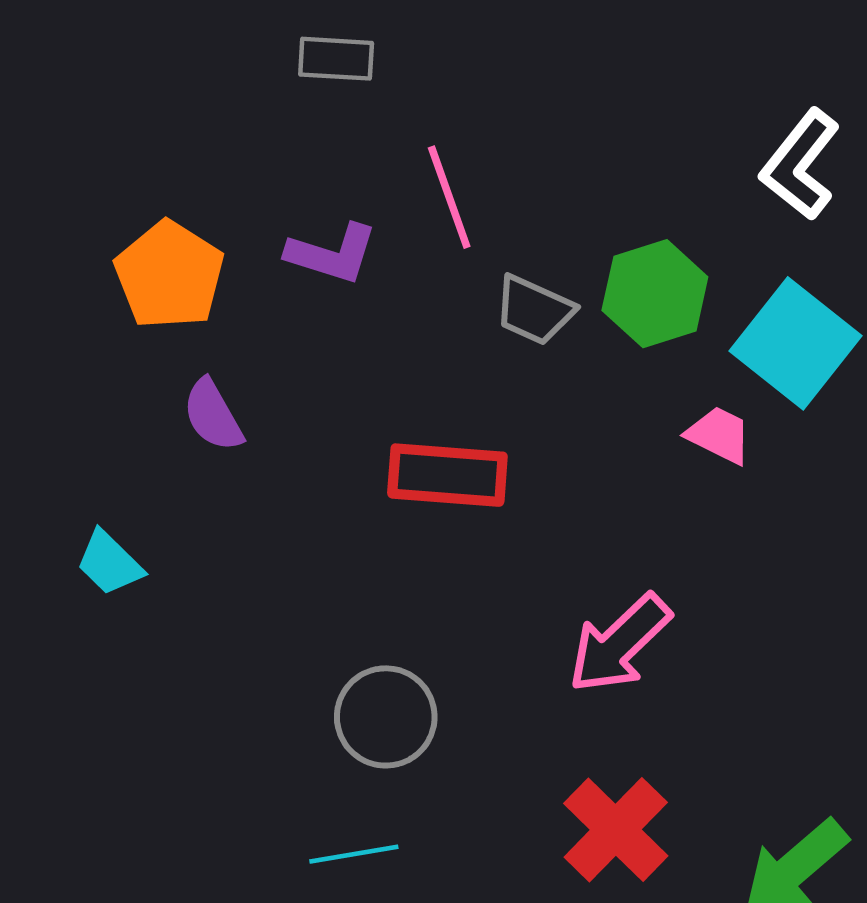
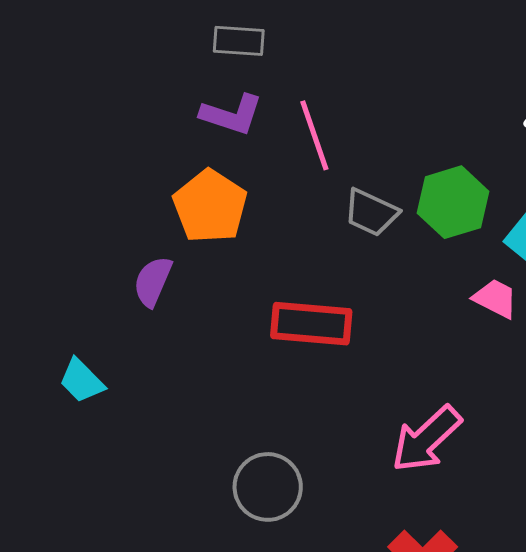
purple L-shape: (332, 254) -> (232, 115), moved
orange pentagon: (169, 275) -> (210, 206), moved
purple semicircle: (213, 415) -> (153, 281), turned 52

